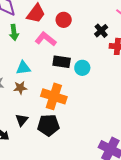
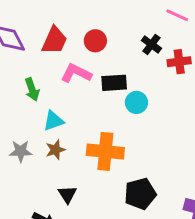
green arrow: (14, 32) -> (32, 89), moved
black rectangle: (62, 62) -> (114, 83), moved
black pentagon: (48, 125) -> (140, 194), moved

